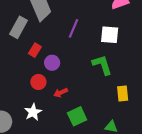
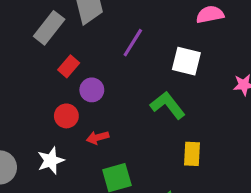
green L-shape: (102, 65) -> (168, 105), turned -30

